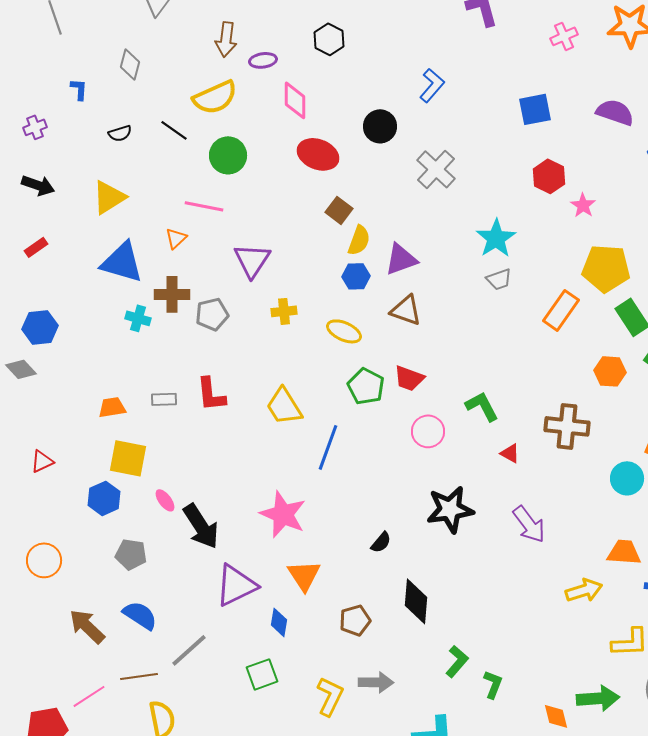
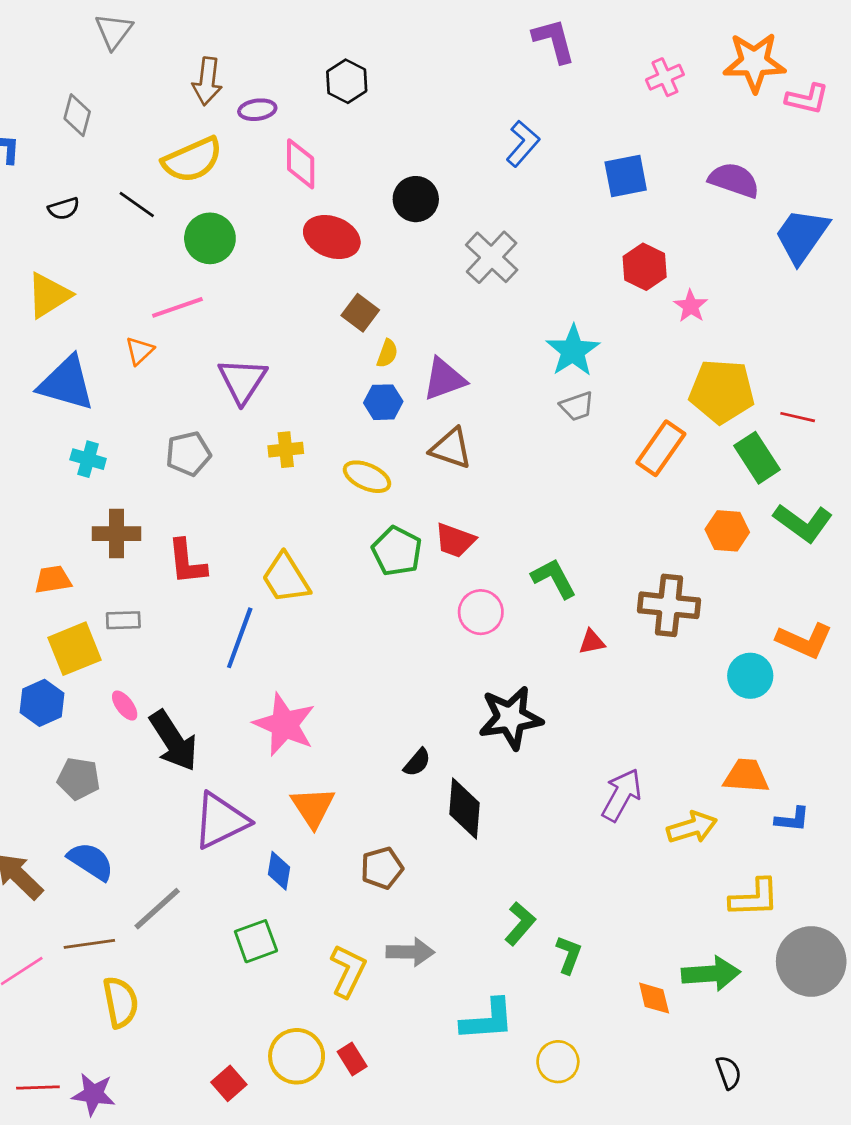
blue L-shape: (432, 85) -> (523, 144), moved
pink line: (204, 206) -> (177, 307), turned -30
yellow semicircle: (359, 240) -> (387, 353), size x0.7
brown cross: (172, 294) -> (116, 534), moved
gray rectangle: (164, 399) -> (123, 620), moved
blue line: (328, 447) -> (240, 638), moved
red triangle: (510, 453) -> (592, 642), turned -40
yellow square: (128, 458) -> (75, 649), turned -33
purple arrow: (529, 524) -> (622, 795), moved, turned -114
black diamond: (416, 601) -> (465, 808), moved

